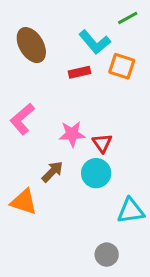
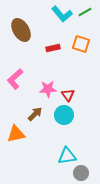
cyan L-shape: (95, 42) -> (62, 14), moved
orange triangle: (24, 202) -> (16, 134), turned -30
cyan triangle: (131, 211) -> (67, 156), moved
gray circle: (107, 255) -> (81, 173), moved

